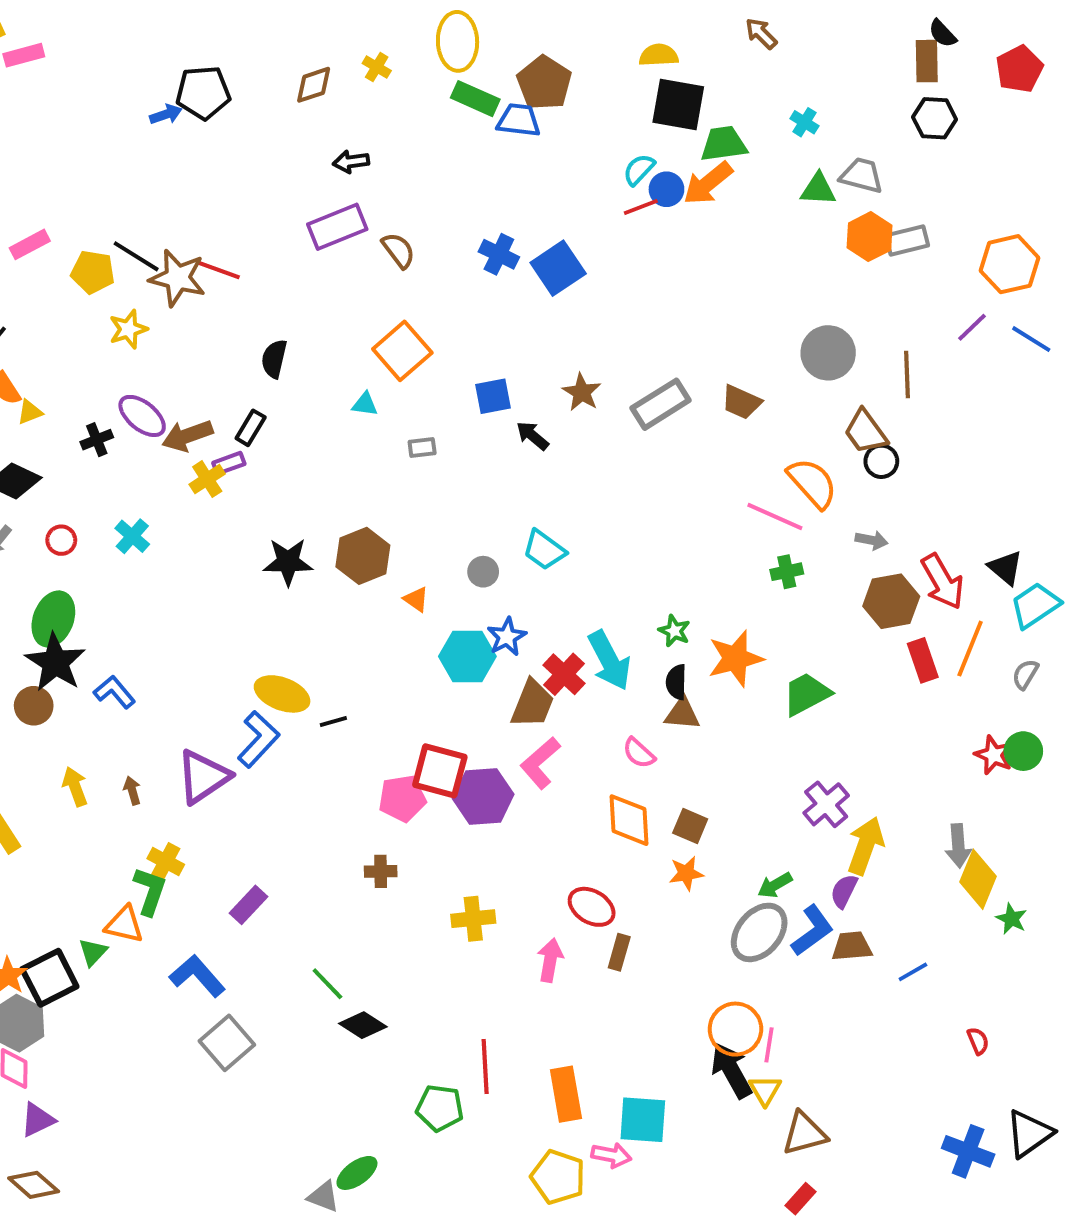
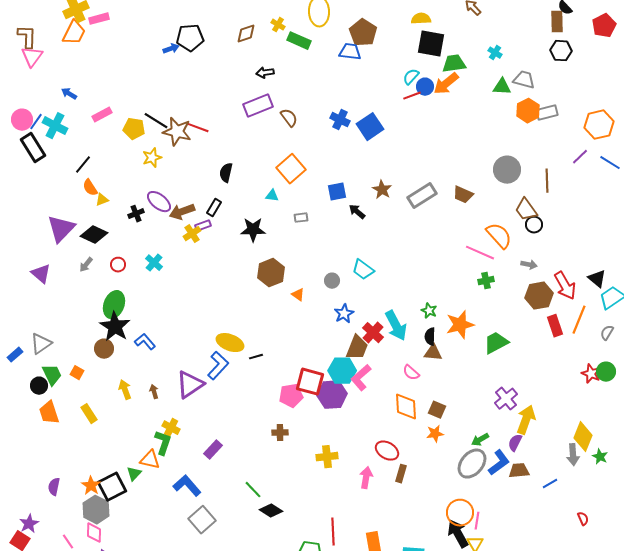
green rectangle: (475, 99) -> (299, 41), moved
black star: (288, 562) -> (253, 230), moved
cyan hexagon: (467, 656) -> (342, 371), moved
gray arrow: (958, 846) -> (573, 455), moved

